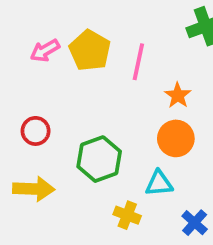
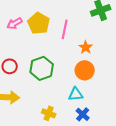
green hexagon: (99, 159) -> (42, 68), moved
yellow cross: (127, 215) -> (49, 113), moved
blue cross: (195, 223) -> (83, 114), moved

